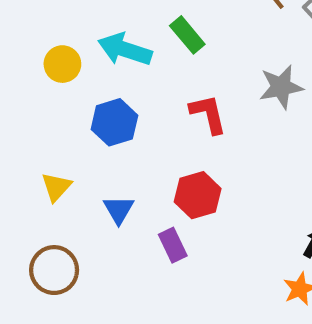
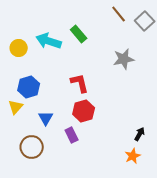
red L-shape: (208, 114) -> (80, 83), moved
blue hexagon: (114, 122) -> (29, 87), moved
brown circle: (54, 270) -> (32, 147), moved

